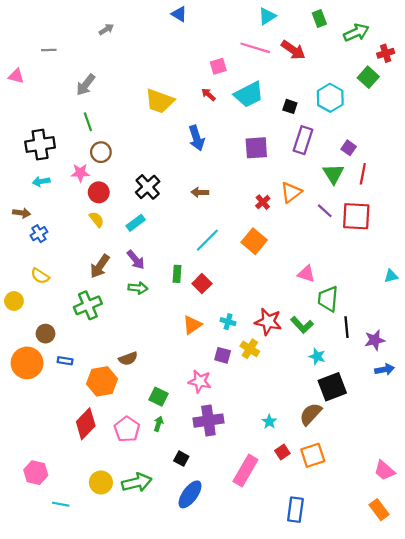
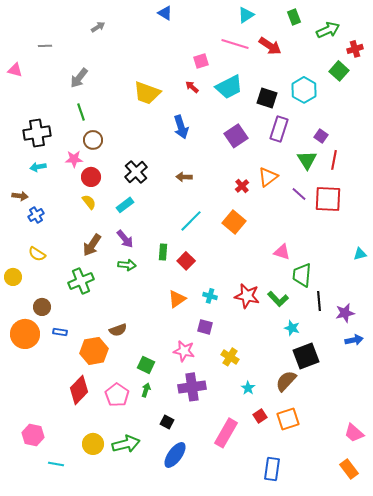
black square: (290, 106) -> (267, 98), size x1.5
purple square: (256, 148) -> (236, 136), turned -30
yellow cross: (250, 349) -> (230, 357), moved

